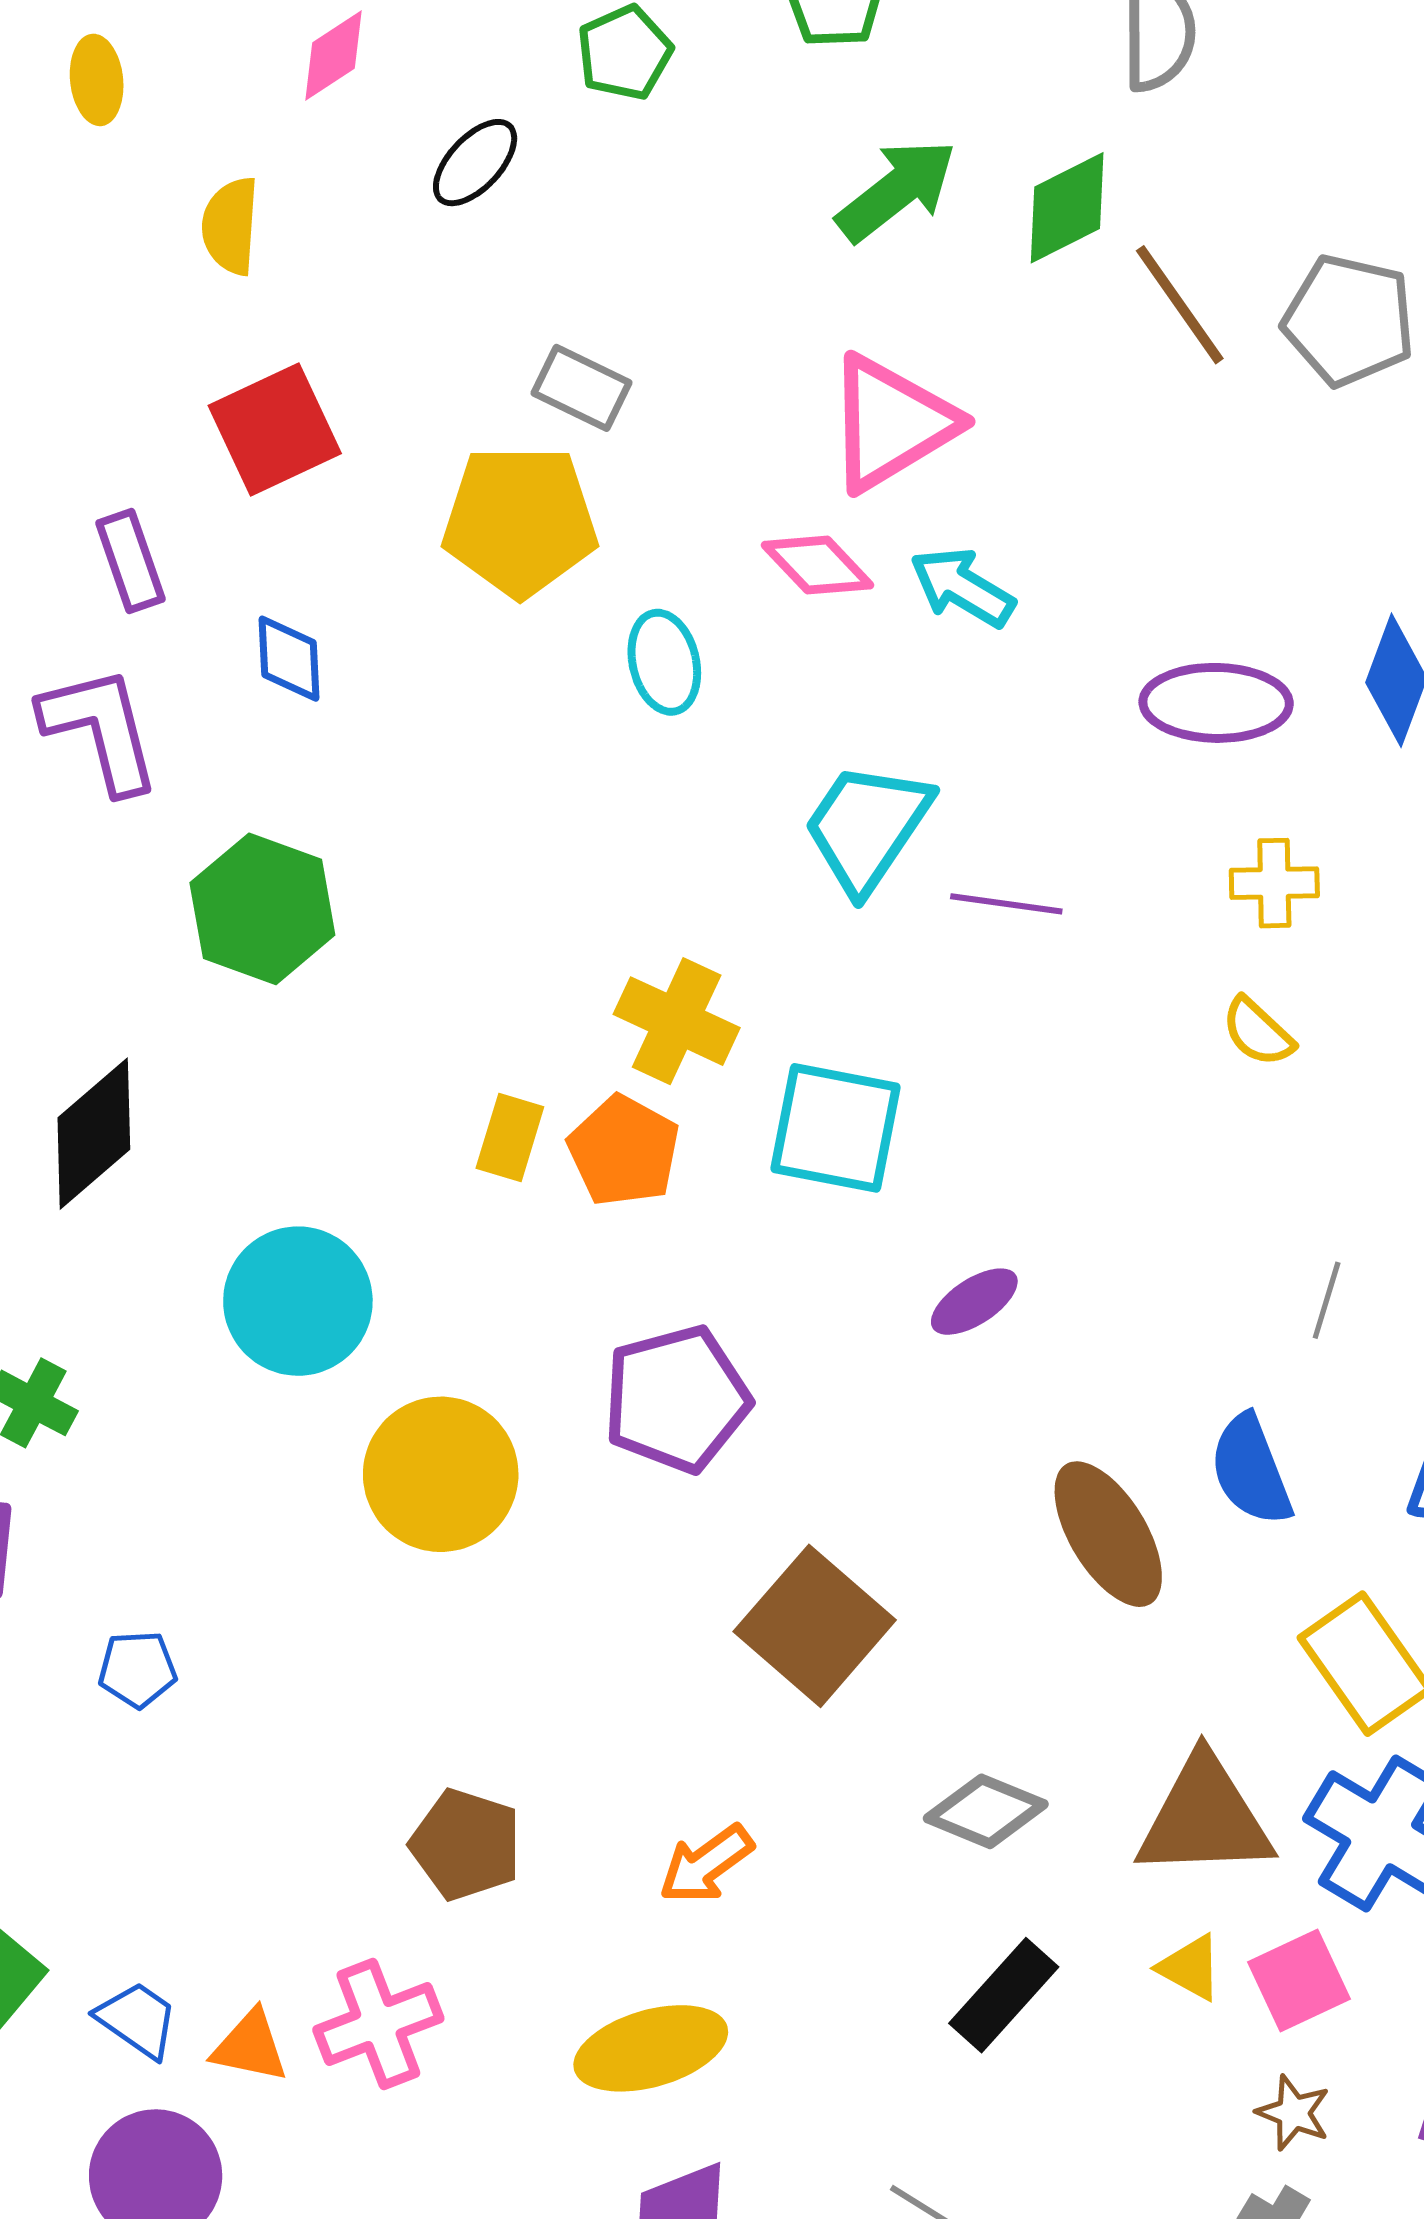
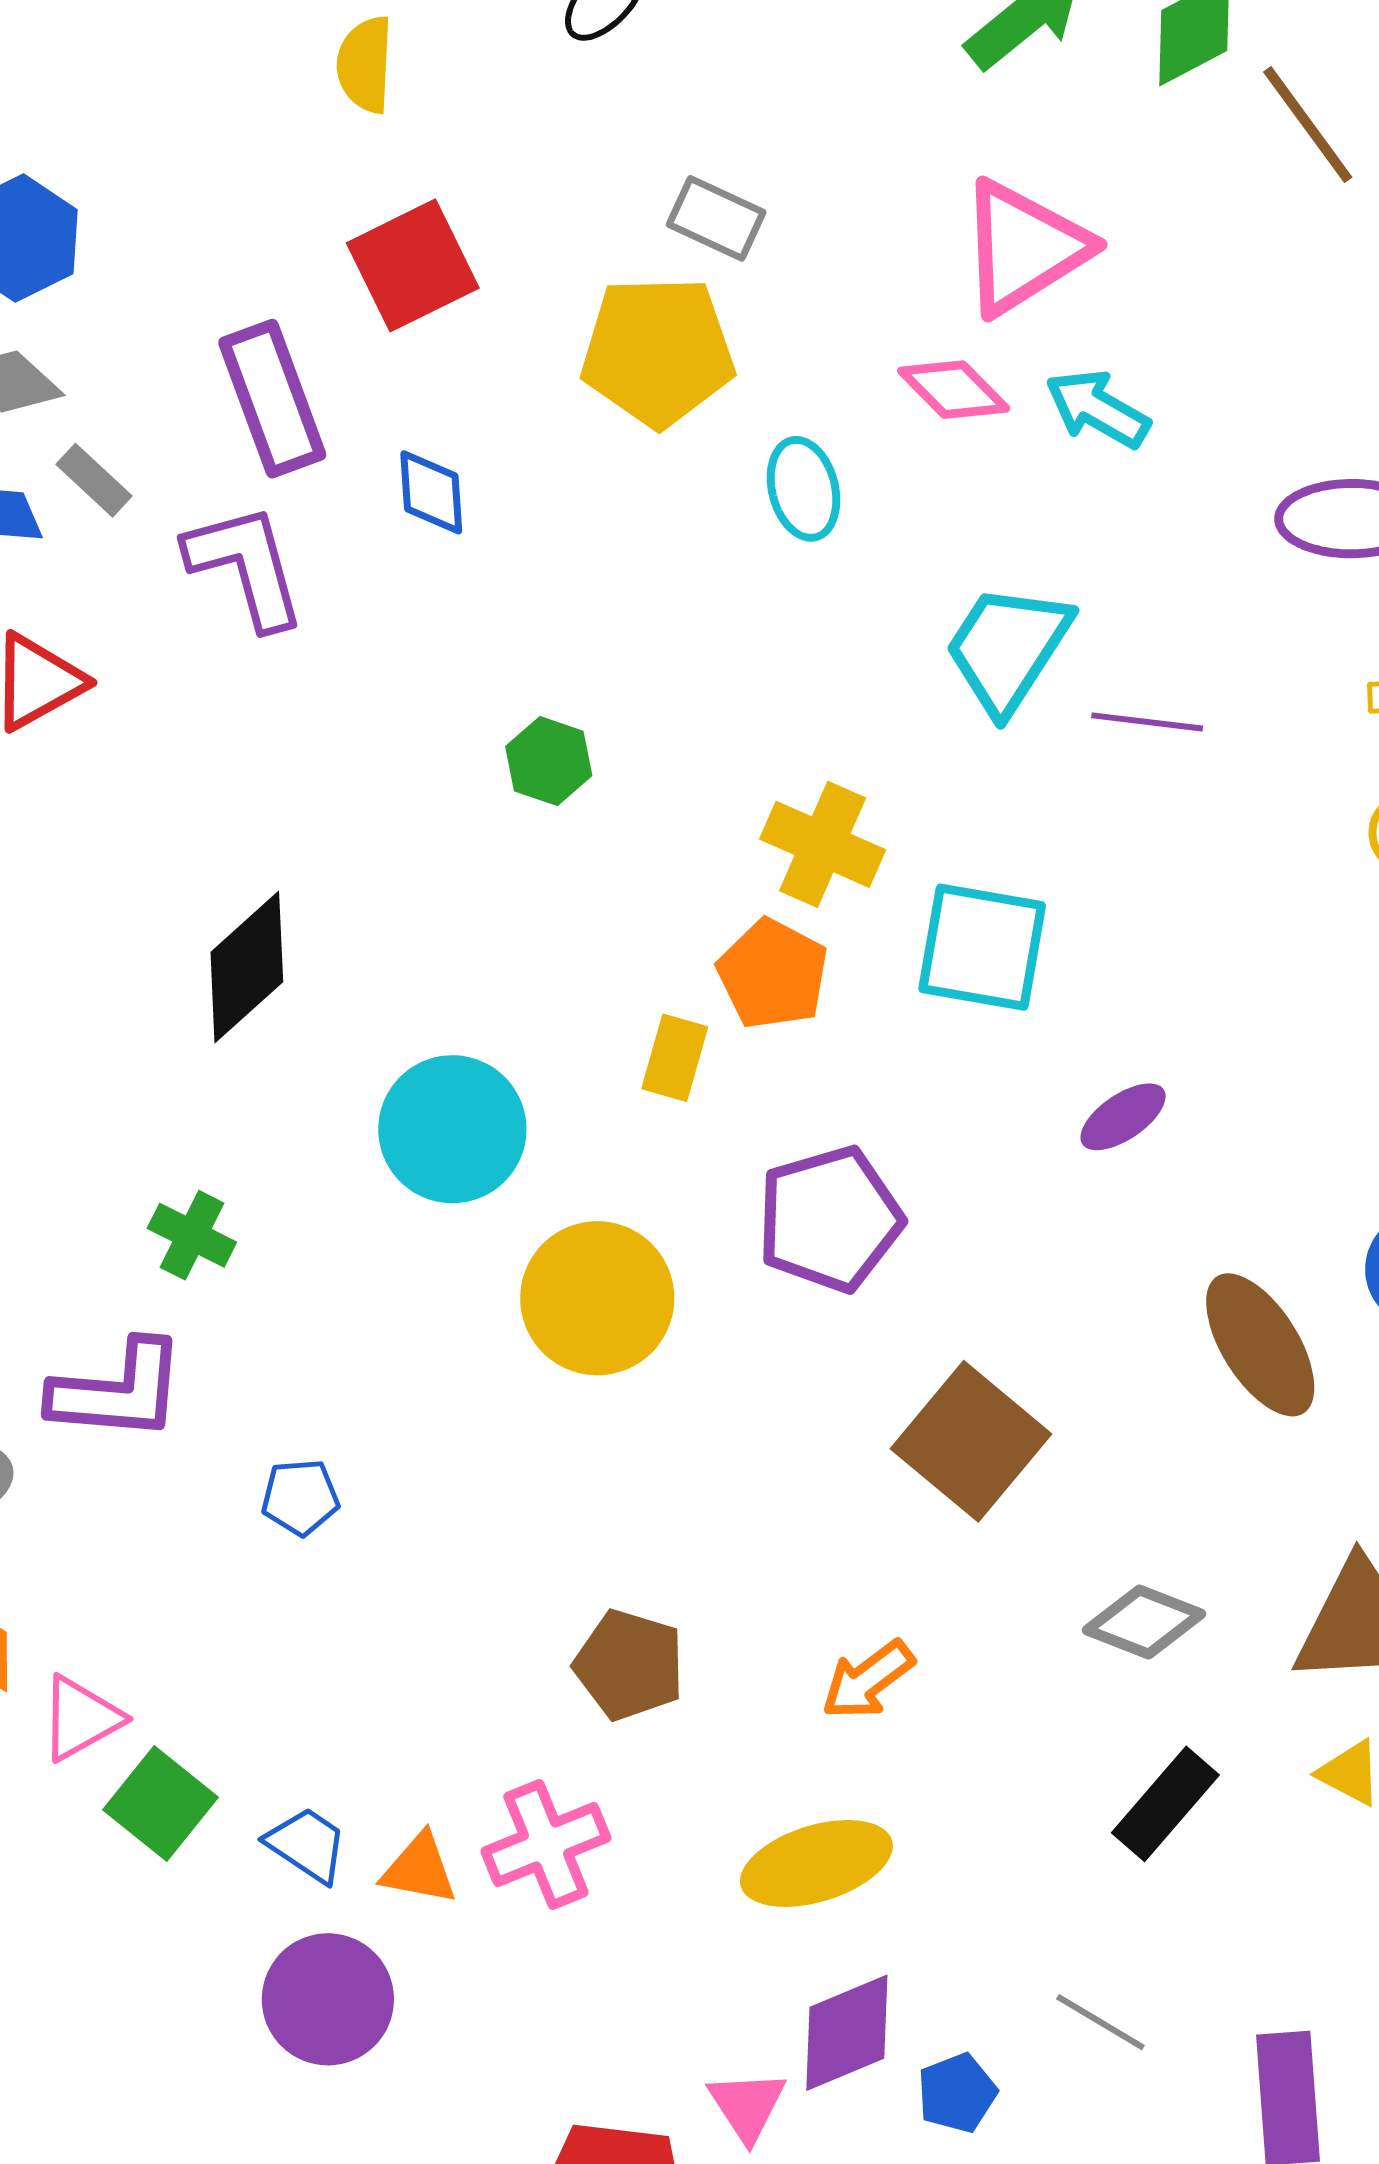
purple rectangle: (130, 561) -> (272, 399), size x1.5
green hexagon: (262, 909) -> (549, 761), moved, size x0.6
yellow rectangle: (510, 1137) -> (675, 1058), moved

